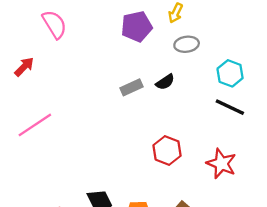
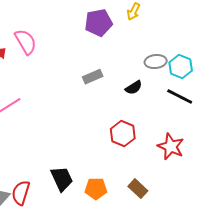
pink semicircle: (54, 24) -> (26, 42), moved
gray ellipse: (187, 44) -> (156, 62), moved
black semicircle: (165, 82) -> (134, 88), moved

